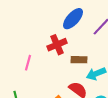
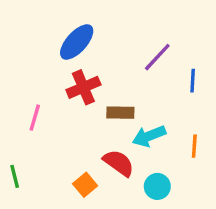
blue ellipse: (73, 19) -> (77, 42), moved

